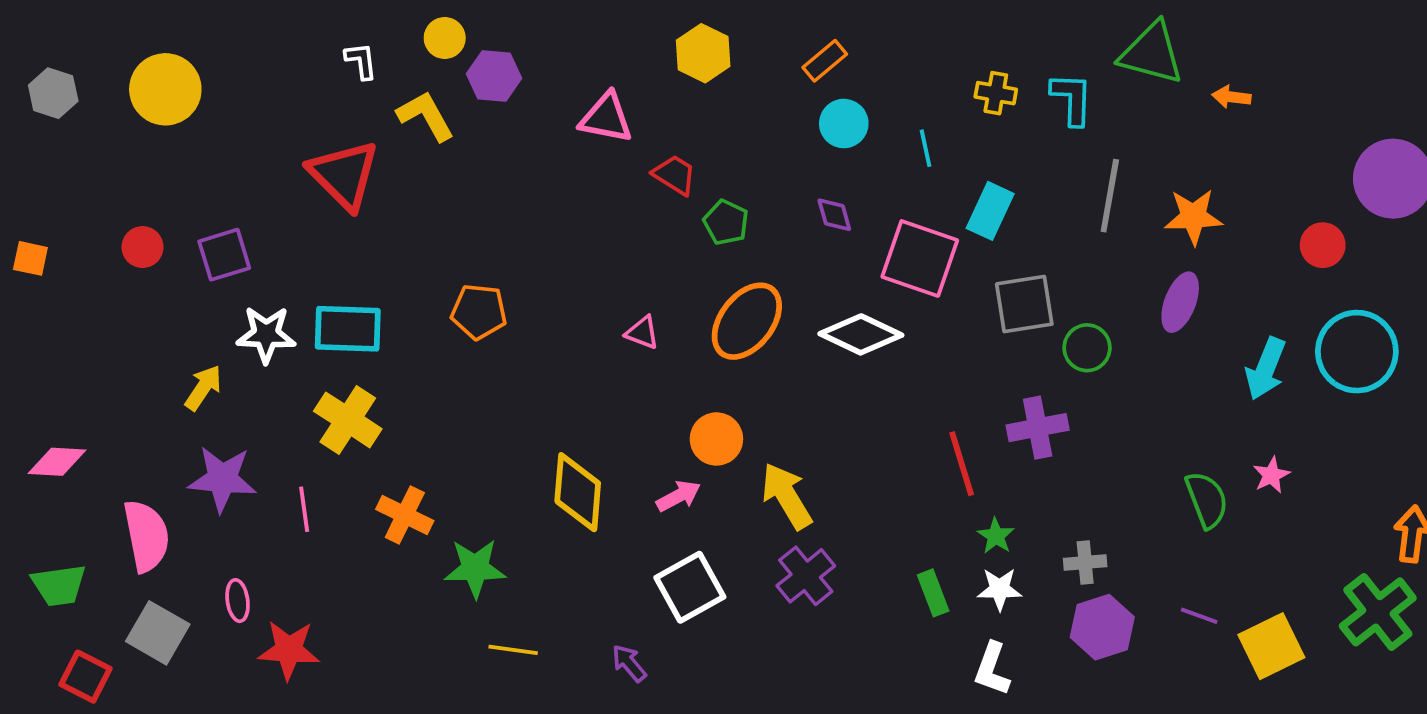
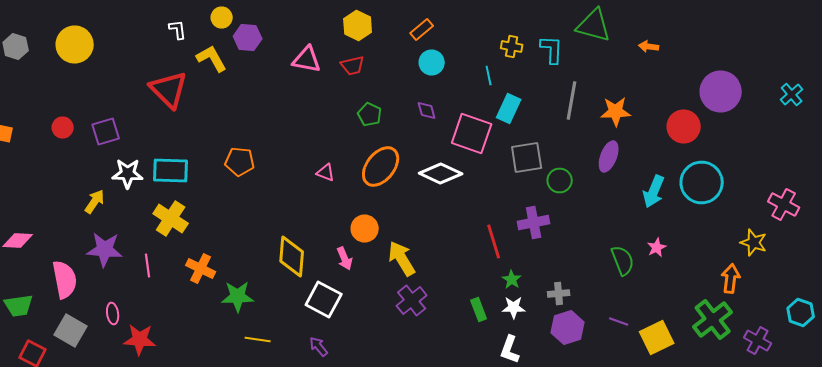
orange arrow: (1231, 97) -> (649, 46), moved
cyan line: (925, 148) -> (489, 76), moved
red trapezoid: (675, 175) -> (353, 66), moved, turned 135
red circle: (1323, 245) -> (684, 126), size x1.4
pink arrow: (678, 496) -> (345, 258), turned 95
white square: (690, 587) -> (324, 300), moved, turned -33

